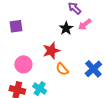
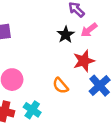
red star: (51, 51) -> (84, 61), moved

